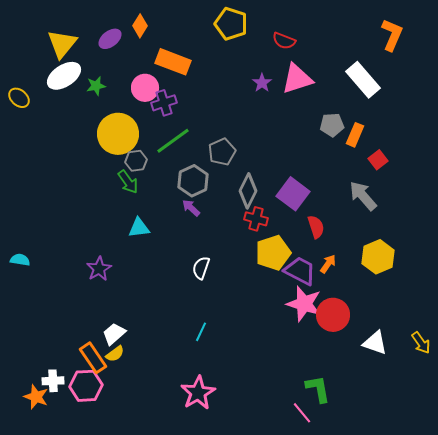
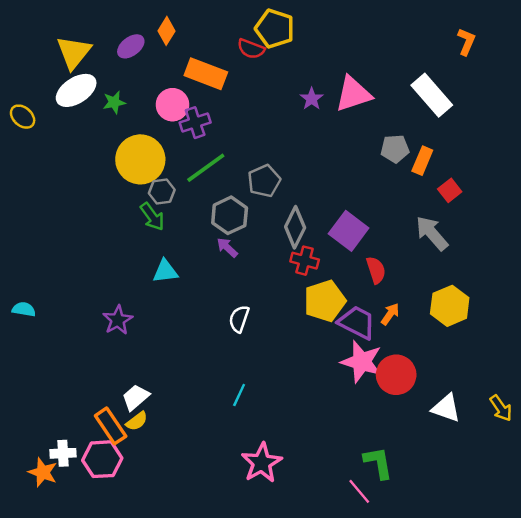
orange L-shape: (392, 35) -> (466, 42), size x0.7
red semicircle: (284, 41) -> (251, 49), moved
pink star: (198, 393) -> (262, 463), moved

